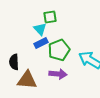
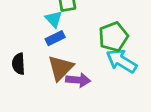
green pentagon: (59, 50) -> (113, 37), moved
brown triangle: (27, 80) -> (61, 68), moved, turned -50

